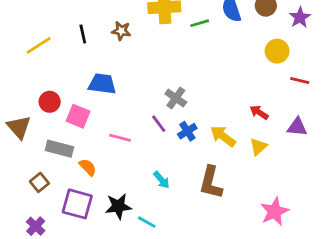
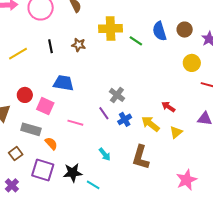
green line: (200, 23) -> (136, 41), turned 48
red arrow: (259, 112) -> (168, 107), moved

